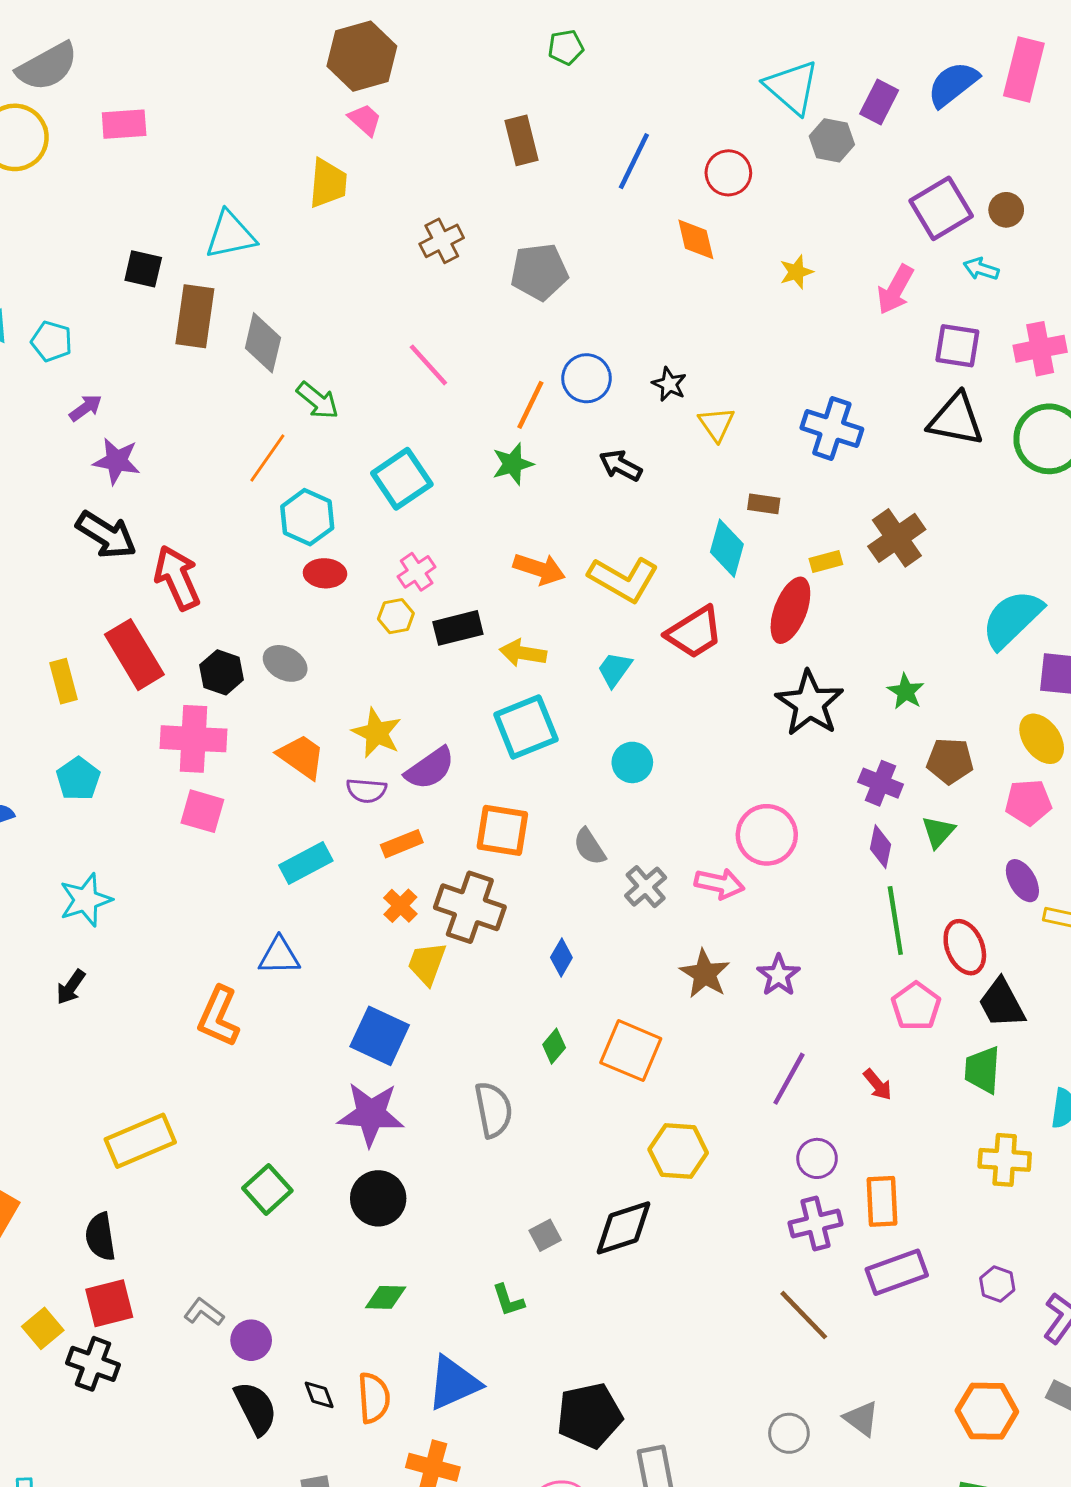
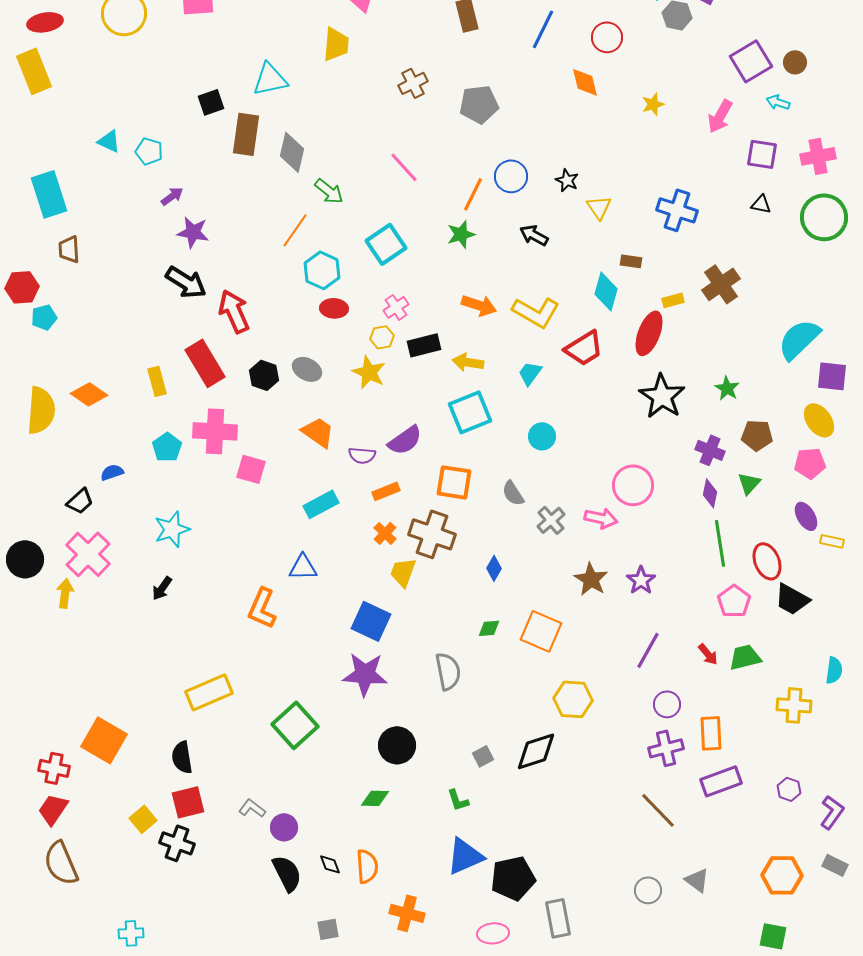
black square: (143, 269) -> (211, 102), turned -32
black triangle: (956, 420) -> (761, 204), size x0.5
yellow star: (377, 733) -> (369, 372), moved
pink cross: (193, 739) -> (215, 431), moved
black trapezoid: (1002, 1003) -> (792, 599), turned -33
green diamond: (554, 1046) -> (489, 628), turned 45
green trapezoid: (983, 1070) -> (745, 657), moved, turned 72
green square: (267, 1189) -> (295, 725), size x1.4
black circle: (378, 1198) -> (397, 745), moved
blue triangle: (454, 1383) -> (465, 856), moved

